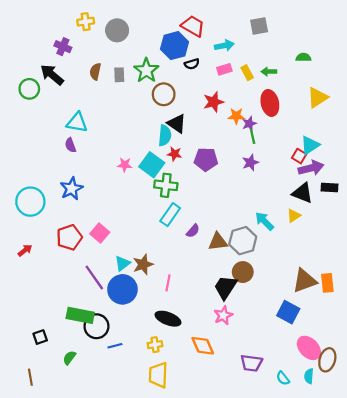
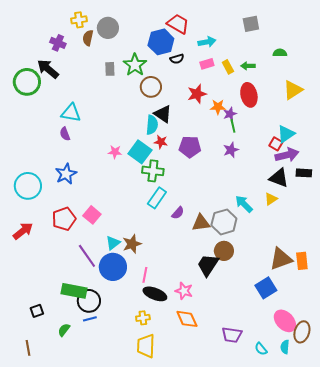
gray square: (259, 26) -> (251, 24), moved
brown semicircle: (95, 72) -> (88, 38), moved
green circle: (29, 89) -> (27, 82), size x1.4
red arrow: (25, 250) -> (23, 231), size x1.5
pink line: (168, 283) -> (145, 275), moved
blue square: (288, 312) -> (266, 288), turned 30
pink star: (223, 315) -> (184, 291), moved, turned -30
blue line: (115, 346) -> (90, 319), moved

